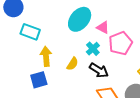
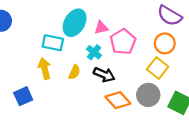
pink triangle: (103, 28) -> (101, 28), turned -32
cyan rectangle: (30, 32) -> (53, 43), moved
blue square: (39, 80) -> (23, 96), moved

